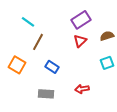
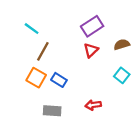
cyan square: (107, 63) -> (122, 75), turned -32
orange square: (17, 65) -> (36, 78), moved

